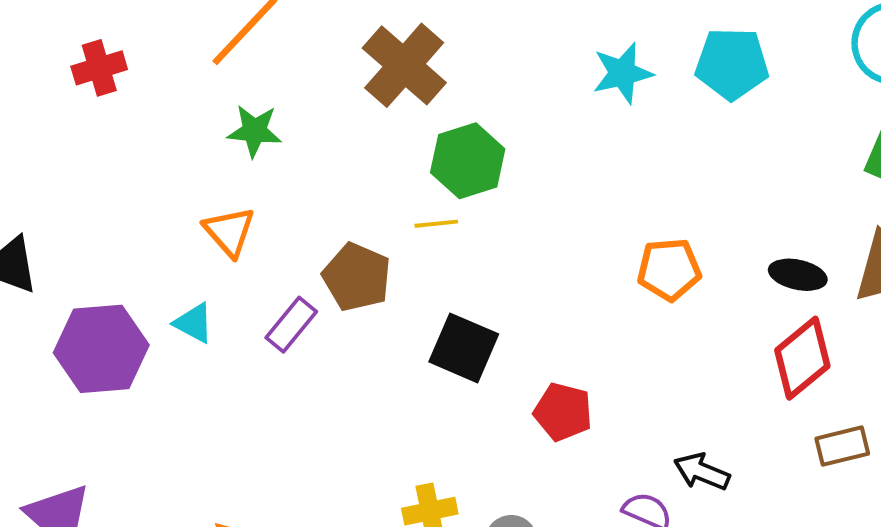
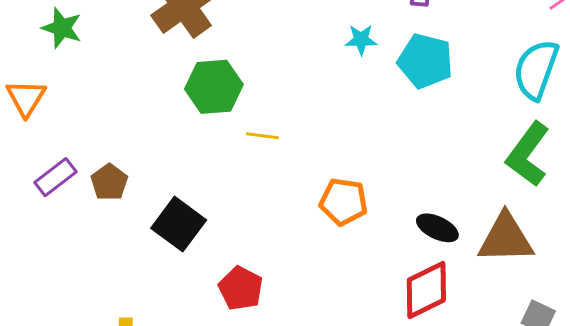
cyan star: (623, 73) -> (361, 40), moved, size x0.7
yellow line: (436, 224) -> (262, 136), moved
brown pentagon: (357, 277) -> (109, 182), moved, size x0.7

